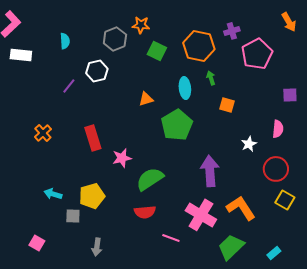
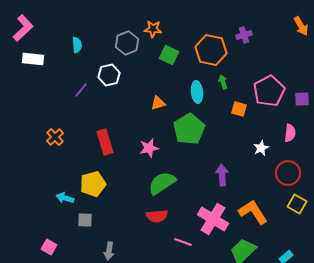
pink pentagon: (257, 54) -> (269, 91), moved
pink star: (122, 158) -> (149, 148), moved
purple arrow: (210, 171) -> (222, 175), size x0.7
yellow pentagon: (92, 196) -> (93, 184), moved

